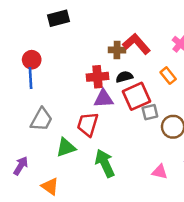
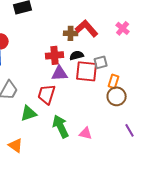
orange rectangle: (168, 76) -> (114, 81), moved, turned 56
red square: (136, 96) -> (87, 71), turned 30
gray square: (150, 112) -> (101, 62), moved
pink triangle: (160, 172) -> (86, 133), moved

